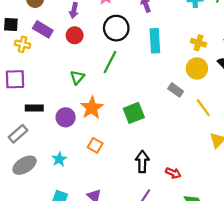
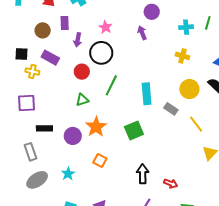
black circle: (116, 28) -> (101, 53), moved
red circle: (75, 35) -> (82, 72), moved
cyan rectangle: (155, 41) -> (147, 94), moved
yellow cross: (199, 43) -> (182, 56), moved
green triangle: (77, 77) -> (82, 100), turned 32
gray rectangle: (18, 134) -> (30, 152), turned -66

